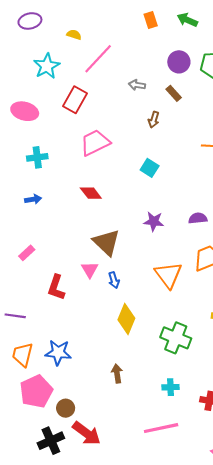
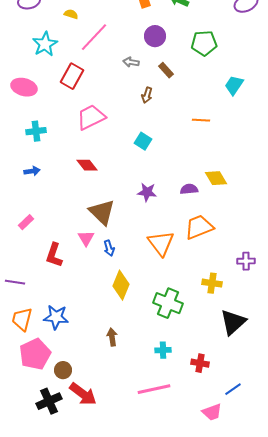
purple circle: (179, 62) -> (155, 36), moved

